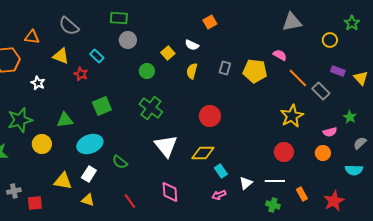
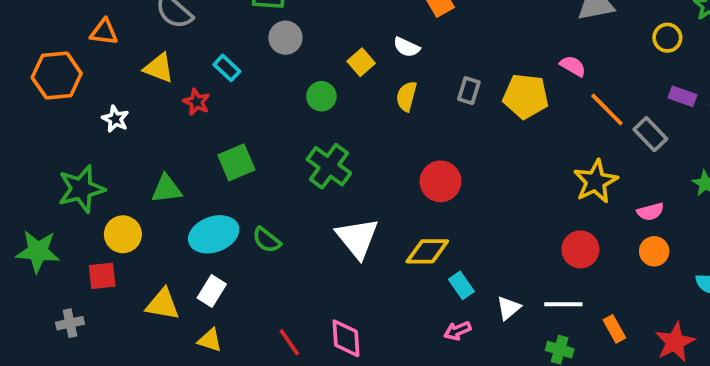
pink semicircle: (330, 132) -> (650, 212), moved
green semicircle: (120, 162) -> (267, 240), moved
pink diamond: (170, 192) -> (346, 338), moved
red square: (35, 203) -> (102, 276), moved

